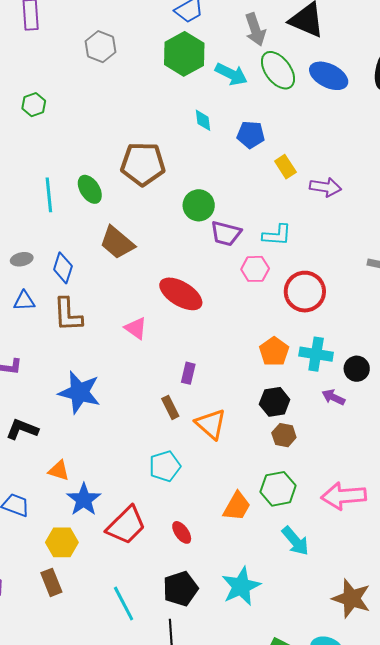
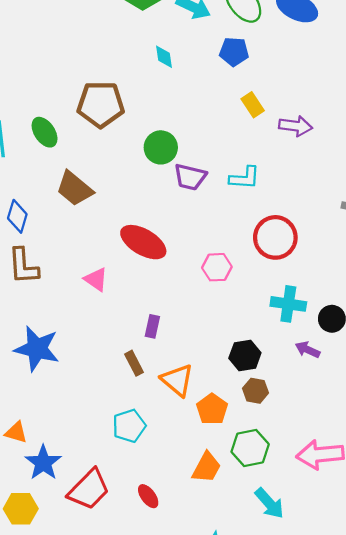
blue pentagon: (251, 135) -> (234, 52), moved
pink hexagon: (255, 269) -> (217, 267), moved
orange pentagon: (274, 352) -> (212, 409), moved

